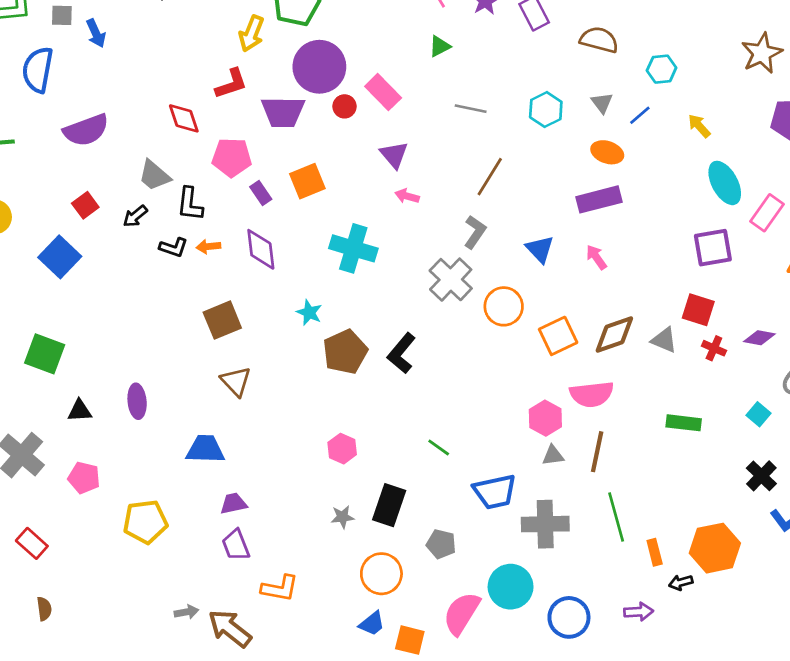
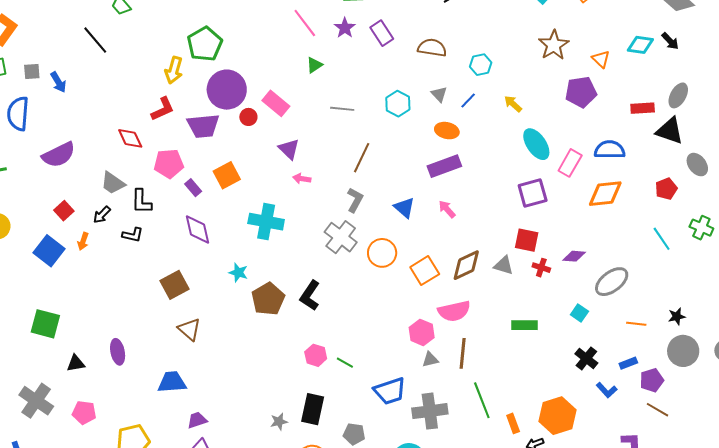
orange arrow: (208, 247) -> (83, 241), moved, turned -60
pink hexagon: (342, 449) -> (316, 355), moved

